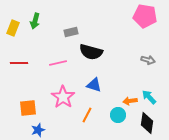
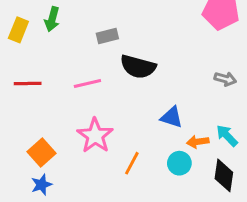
blue triangle: (94, 85) -> (172, 117), moved
orange square: (28, 108) -> (41, 152), turned -36
blue star: (38, 130) -> (41, 185), moved

